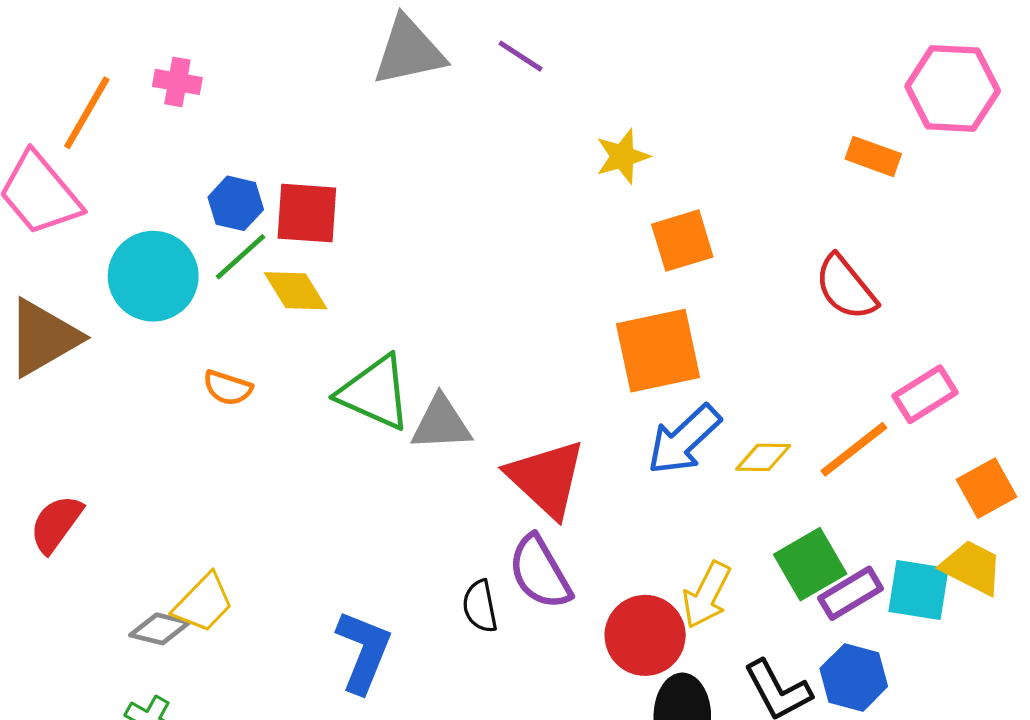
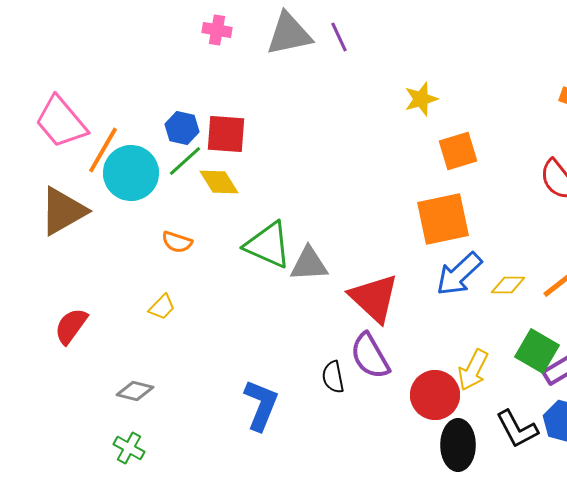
purple line: (520, 56) -> (339, 37), moved, turned 32
pink cross: (177, 82) -> (217, 30), moved
orange line: (87, 113) -> (103, 150), moved
green square: (810, 564) -> (537, 351), turned -30
yellow trapezoid: (203, 603) -> (162, 307), moved, size x0.7

